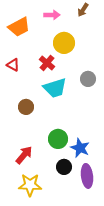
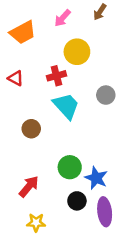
pink arrow: (52, 15) -> (62, 18), turned 133
red cross: (47, 63) -> (56, 76), turned 35
cyan trapezoid: (55, 88) -> (66, 106), turned -115
yellow star: (30, 185) -> (36, 223), size x0.7

